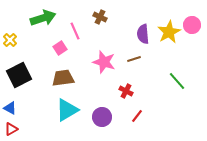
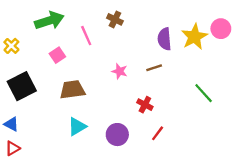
pink square: (60, 48) -> (57, 55), moved
pink star: (104, 62) -> (120, 71), size x0.6
cyan triangle: (67, 110) -> (77, 126), size x0.7

